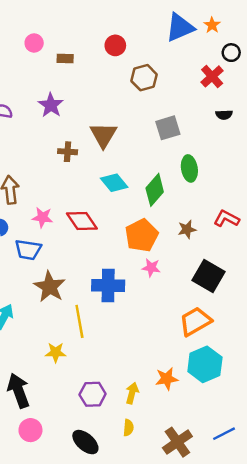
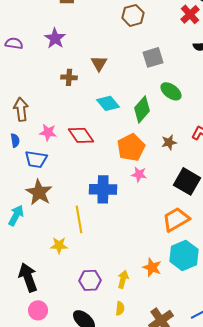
brown triangle: (103, 135) -> (99, 63), size x0.7
green ellipse: (189, 168) -> (171, 91), turned -45
brown star: (50, 287) -> (39, 192), moved
orange star: (167, 379) -> (152, 267), turned 30

